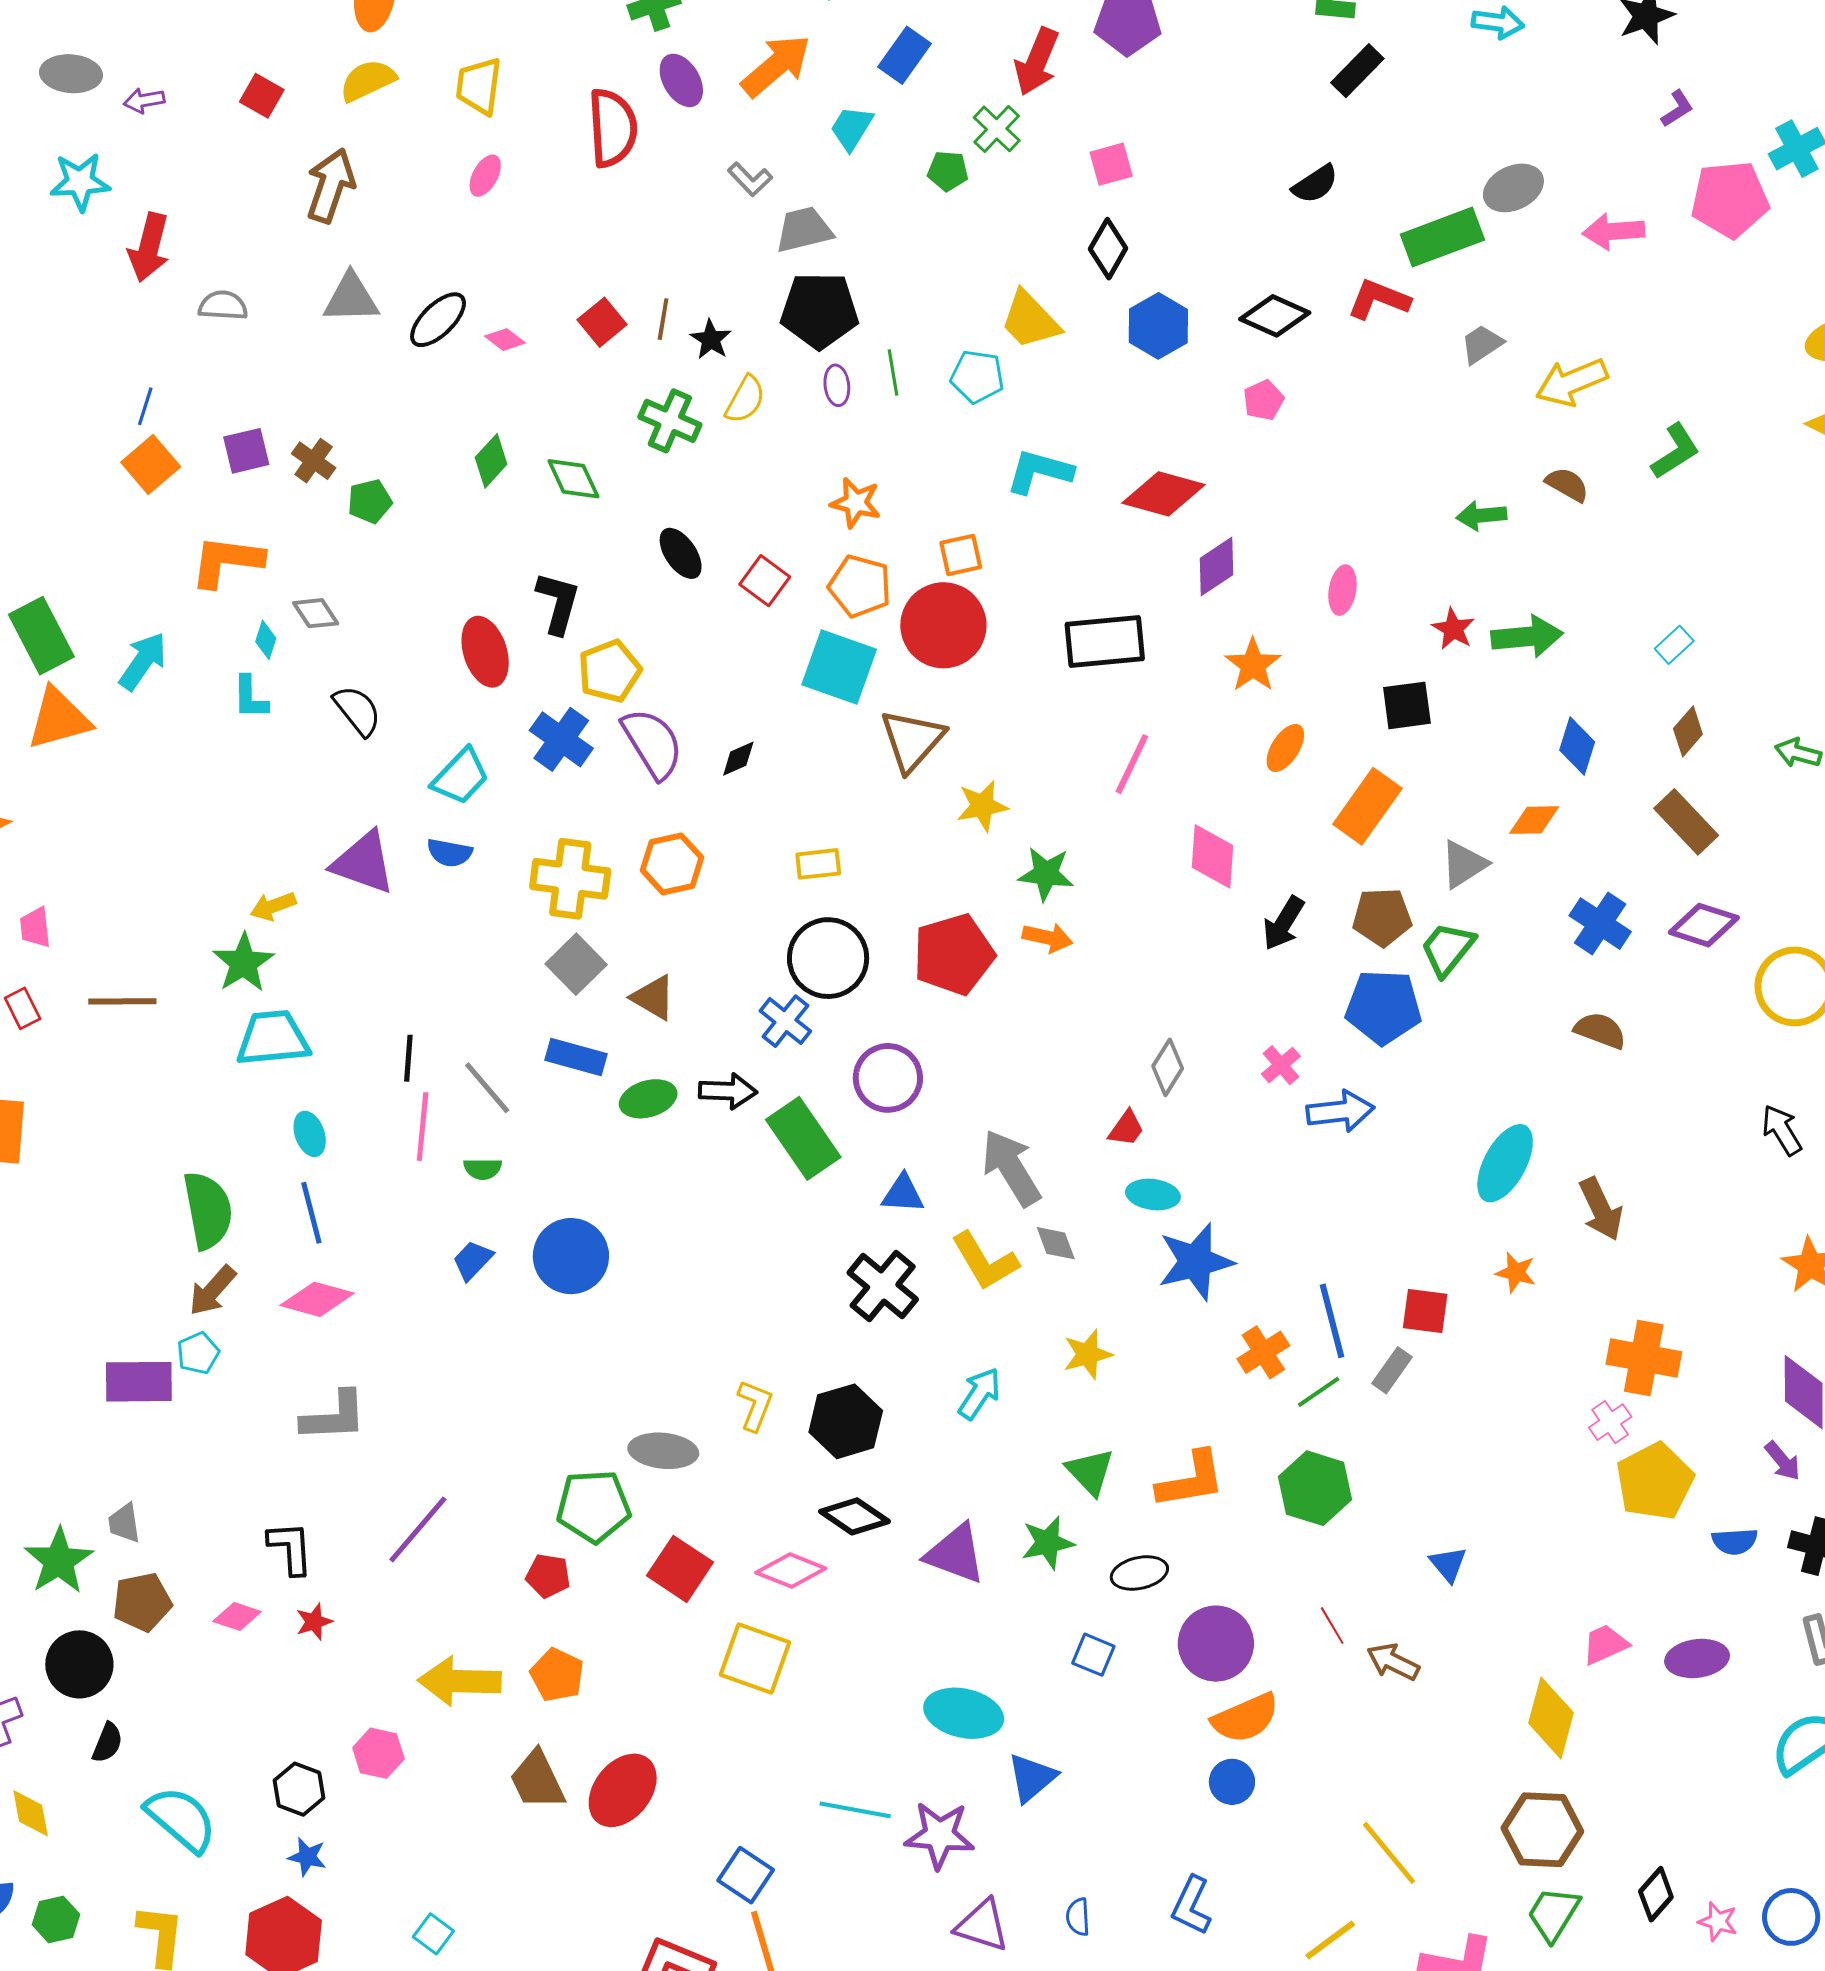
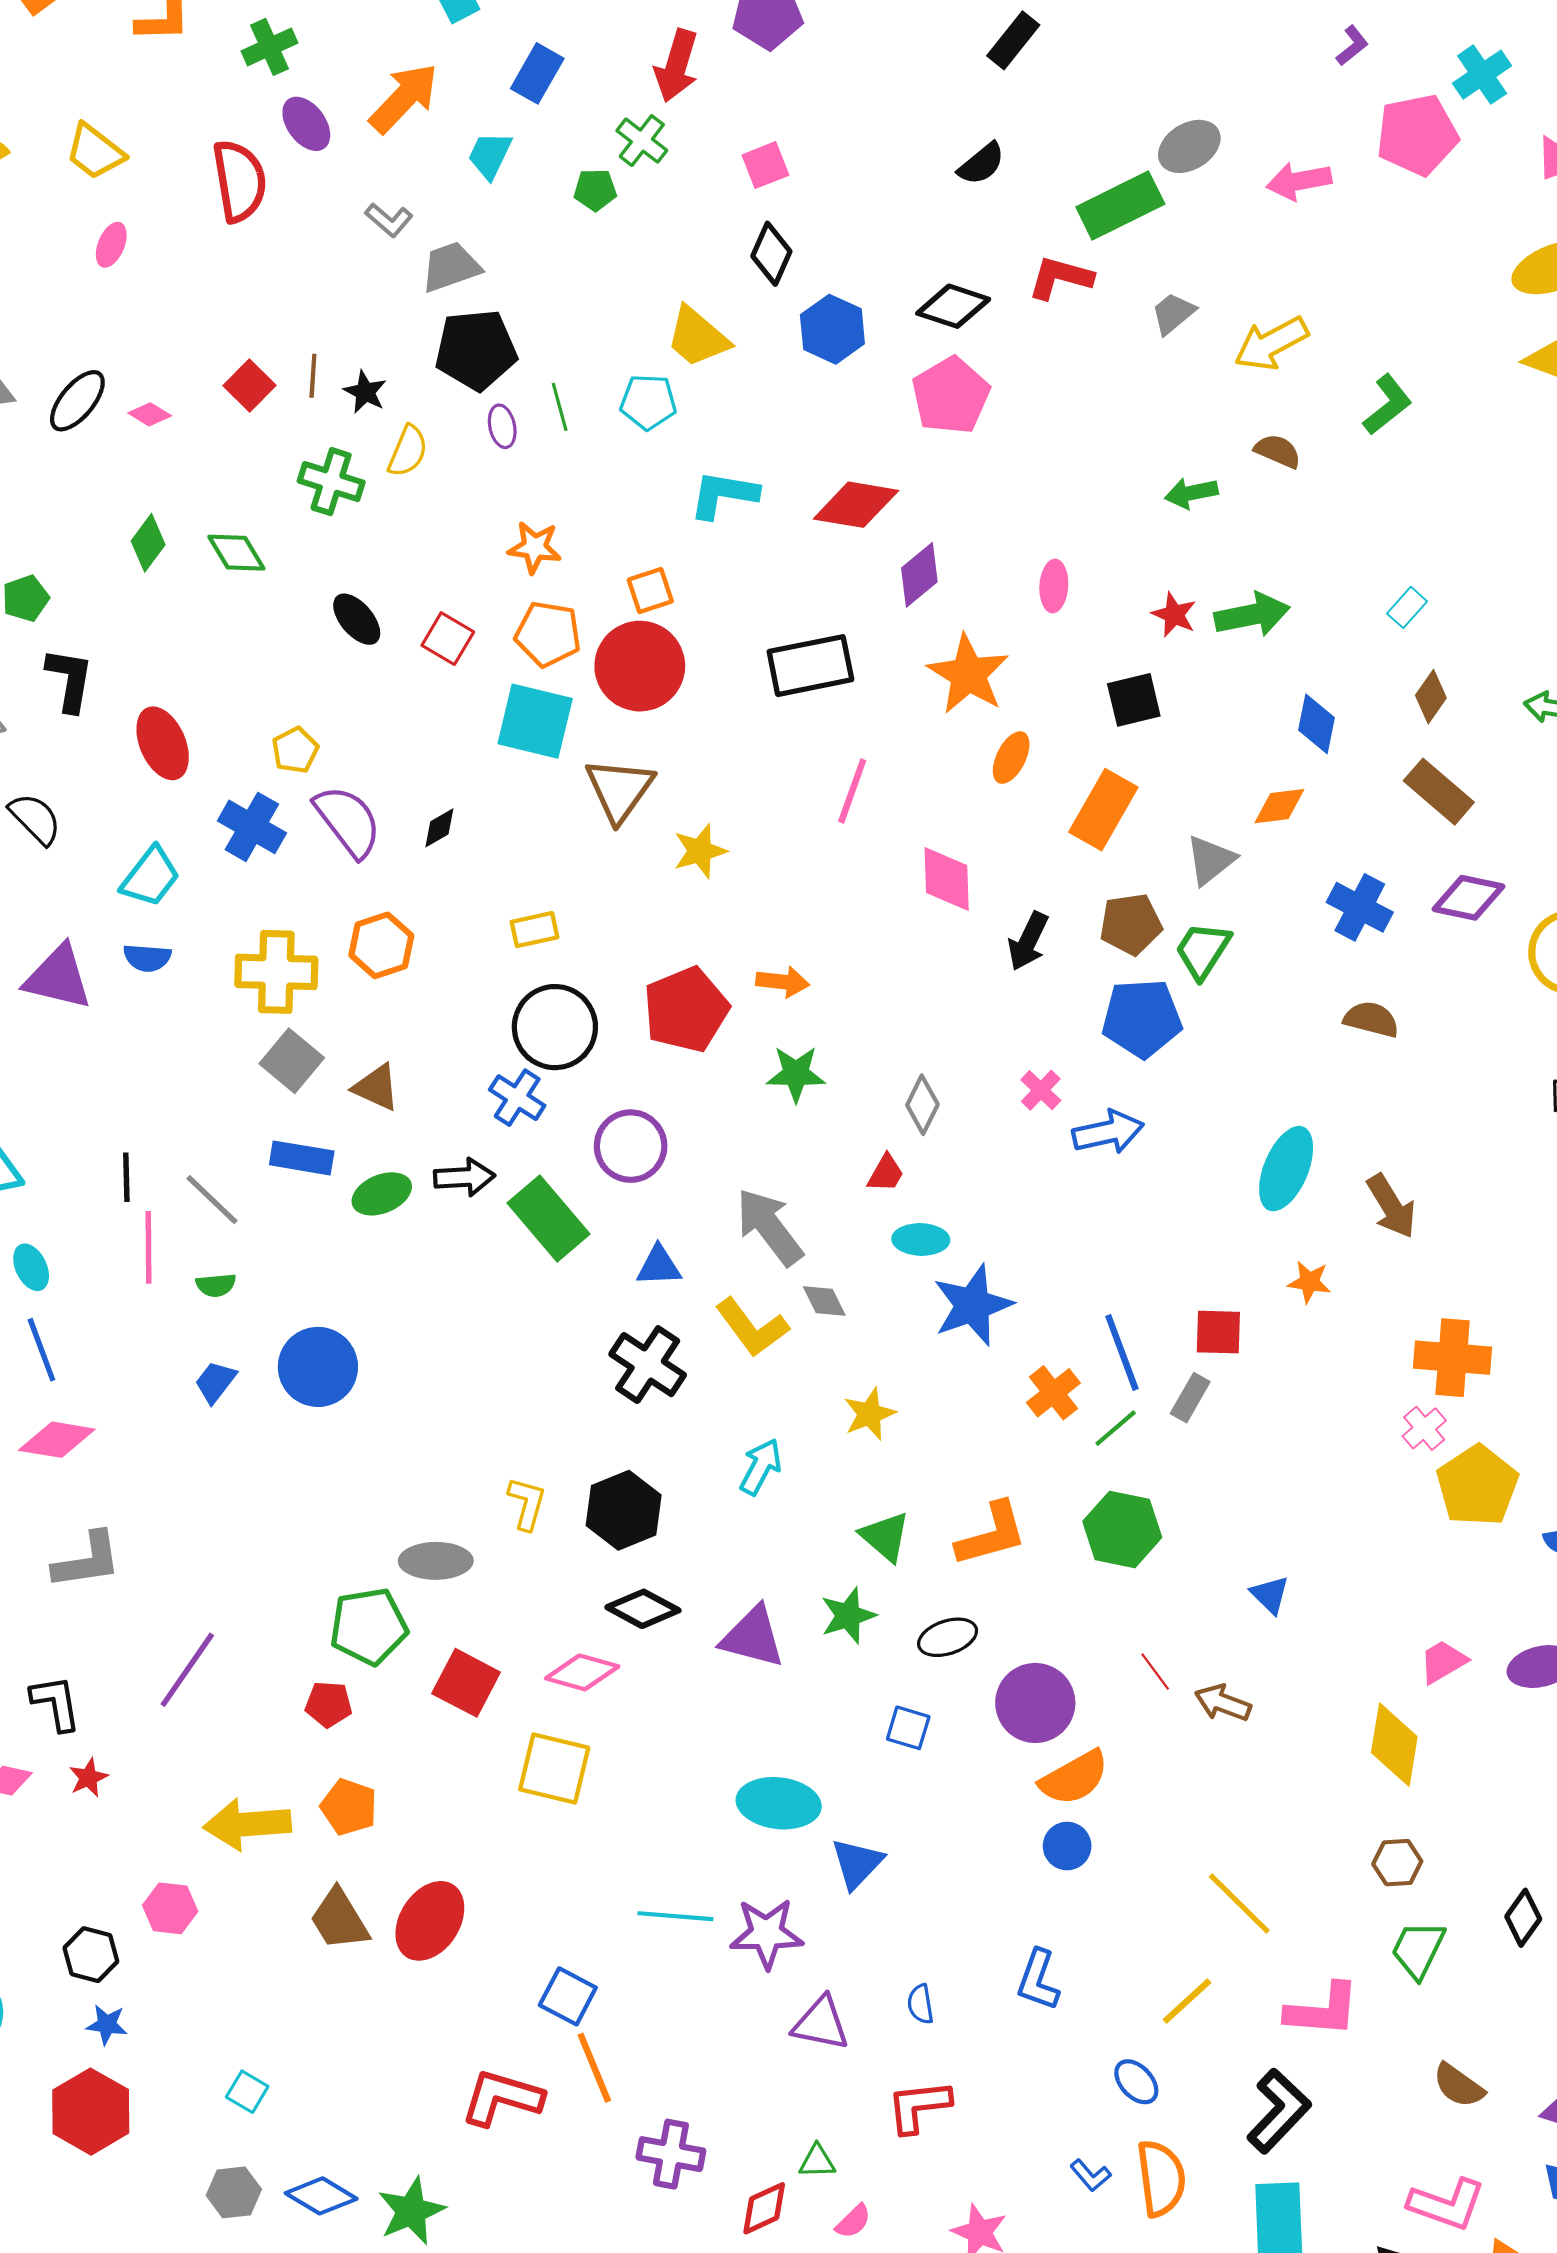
yellow trapezoid: (479, 86) -> (95, 152), turned -54
pink pentagon: (1264, 400) -> (951, 396), size x1.8
black L-shape: (558, 603) -> (70, 680), moved
orange star: (1253, 665) -> (968, 674), size x1.4
yellow pentagon: (610, 671) -> (295, 750), size x0.7
green star: (1046, 874) -> (796, 1074), moved
brown hexagon: (1542, 1830) -> (1397, 1863), size x0.6

